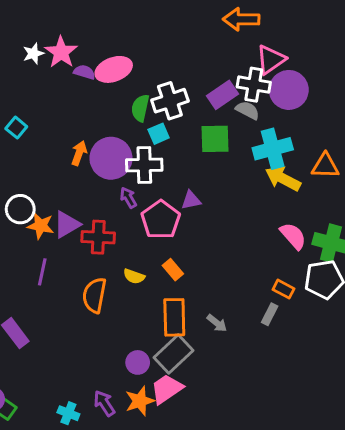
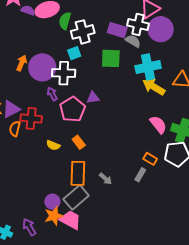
purple rectangle: (222, 95) -> (117, 30), turned 48
green semicircle: (140, 108) -> (65, 21), moved
orange semicircle: (94, 295) -> (15, 129), moved, size x0.7
pink trapezoid: (167, 389) -> (70, 220), turned 60
orange star: (140, 401) -> (54, 216), moved

